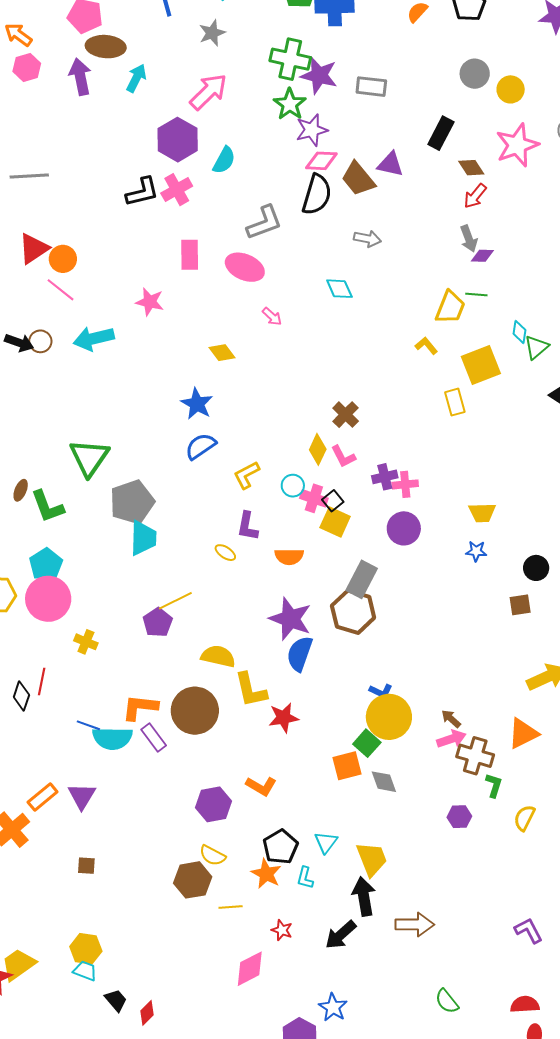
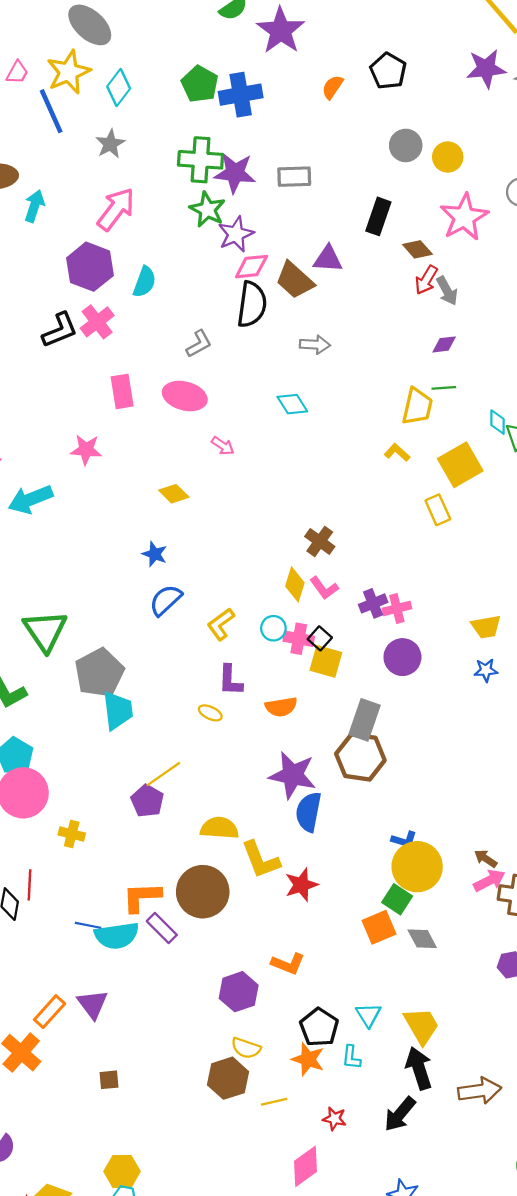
gray L-shape: (264, 223) -> (199, 344), size x0.7
gray arrow: (469, 239) -> (447, 291), moved
blue star: (197, 404) -> (155, 554), size x0.7

